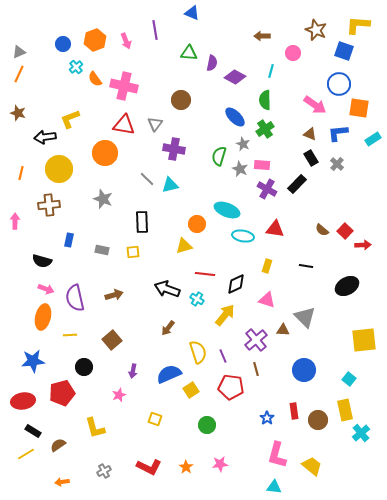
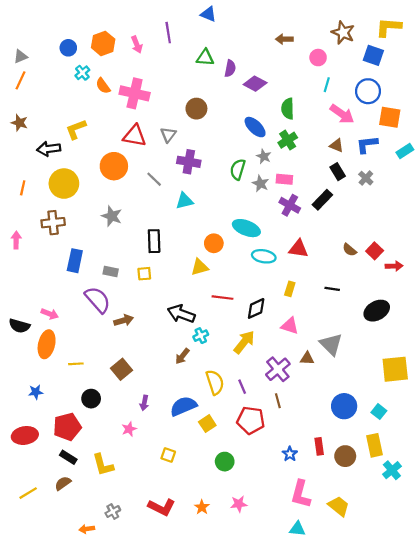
cyan line: (271, 71) -> (327, 85), moved
gray line: (147, 179) -> (154, 179), moved
blue rectangle: (69, 240) -> (75, 261), size x1.5
black semicircle: (42, 261) -> (19, 326), moved
purple semicircle: (75, 298) -> (98, 300), moved, turned 152
cyan cross: (197, 299) -> (201, 336), moved, turned 32
blue star: (33, 361) -> (36, 392), size x0.6
blue circle: (304, 370) -> (344, 406), moved
black rectangle: (33, 431) -> (68, 457), moved
orange arrow: (62, 482) -> (87, 529), moved

